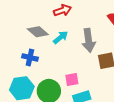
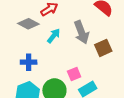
gray diamond: (38, 32) -> (28, 24), moved

